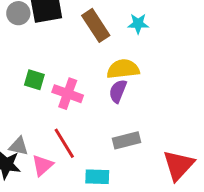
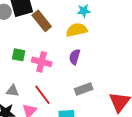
brown rectangle: (96, 25) -> (42, 21), moved
yellow semicircle: (123, 69) -> (77, 30), moved
gray triangle: (19, 146) -> (13, 91), moved

